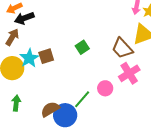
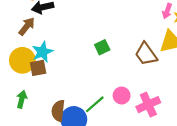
brown square: (46, 56) -> (38, 68), moved
pink cross: (129, 73) -> (148, 105), moved
brown semicircle: (50, 109) -> (58, 111), turned -60

